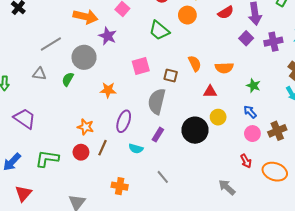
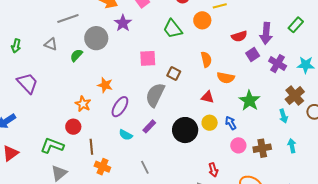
red semicircle: (226, 13) -> (239, 36), moved
purple cross: (273, 42) -> (278, 64), turned 30
orange semicircle: (195, 63) -> (206, 59), moved
green star: (253, 86) -> (249, 101), size x1.5
orange star: (108, 90) -> (105, 85), moved
blue arrow: (250, 112) -> (231, 123), moved
brown line: (103, 148) -> (91, 147), moved, turned -42
green L-shape: (47, 159) -> (52, 146), moved
red arrow: (246, 161) -> (213, 170), moved

